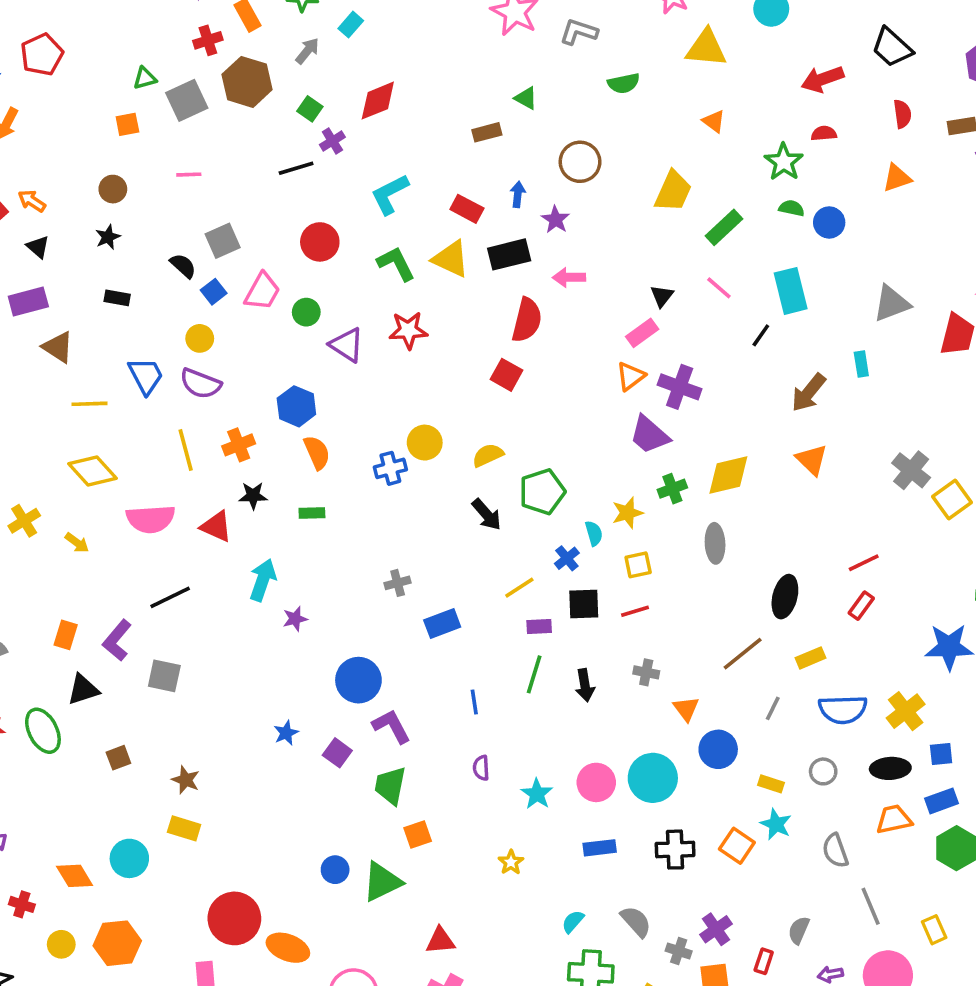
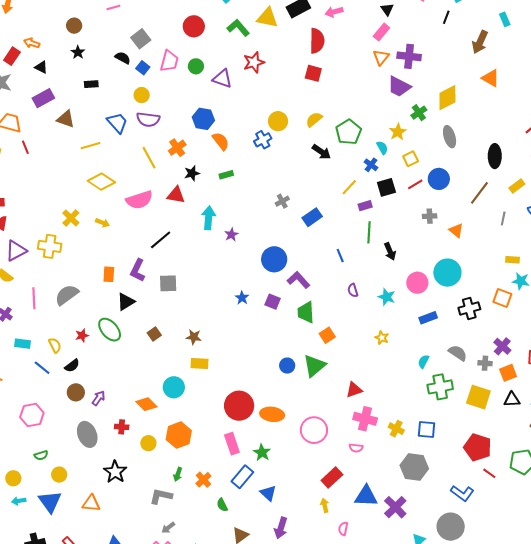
black arrow: (585, 685) -> (390, 251), moved
blue circle: (718, 749) -> (439, 179), moved

